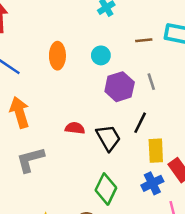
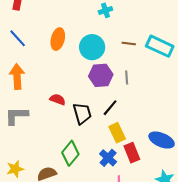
cyan circle: (101, 55) -> (92, 47), size x1.6
yellow rectangle: (156, 151) -> (117, 133), turned -36
blue cross: (152, 183) -> (108, 158), turned -36

